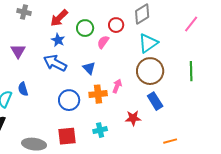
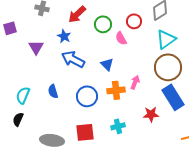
blue star: (58, 40) -> (64, 36), moved
pink semicircle: (103, 42) -> (121, 38), turned -64
blue semicircle: (23, 89) -> (53, 91), moved
blue rectangle: (155, 101) -> (173, 97), size x1.4

